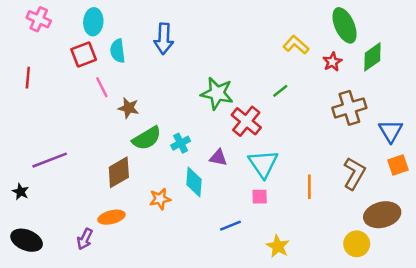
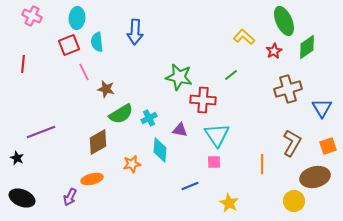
red cross: (246, 121) -> (203, 100), turned -35
orange square: (398, 165) -> (328, 146), moved
orange line: (309, 187) -> (262, 164), moved

